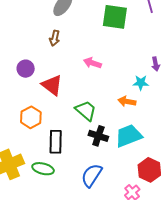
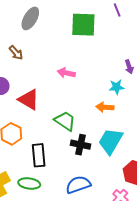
brown arrow: (55, 38) -> (16, 53), moved, turned -49
cyan trapezoid: (129, 136) -> (110, 141), turned -32
blue semicircle: (92, 175) -> (78, 185), turned 45

